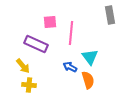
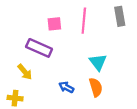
pink line: (71, 33) -> (84, 21), moved
blue arrow: (70, 67) -> (66, 87), moved
yellow cross: (29, 85) -> (15, 98), moved

